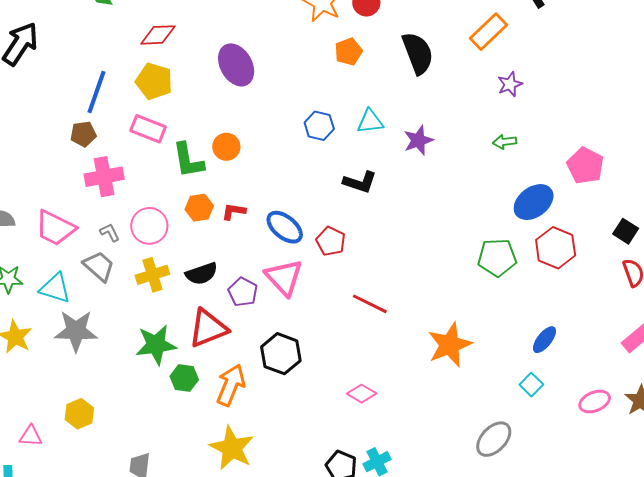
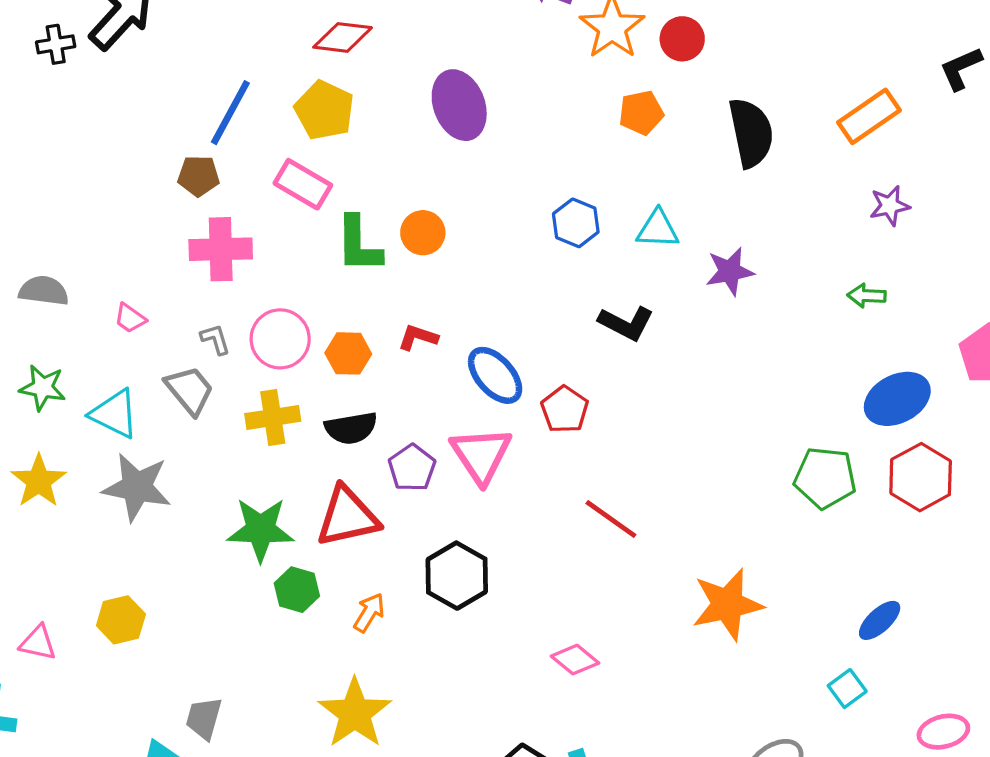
orange hexagon: (199, 208) -> (348, 353), moved
pink trapezoid: (55, 228) -> (130, 318), size x0.5
orange arrow: (231, 385) -> (369, 613), size x0.6

